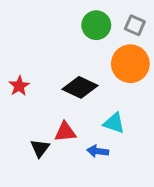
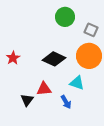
gray square: (135, 25) -> (91, 30), moved
orange circle: (130, 64) -> (89, 56), moved
blue arrow: (98, 151) -> (66, 102), turned -128

